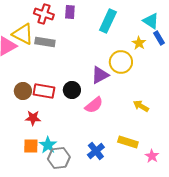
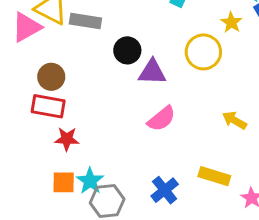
purple triangle: (100, 75) -> (152, 72), moved, turned 30
black circle: (72, 90) -> (127, 50), moved
brown circle: (23, 91) -> (51, 77), moved
red rectangle: (44, 91) -> (48, 106), moved

